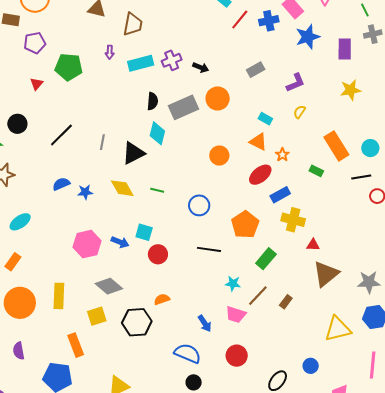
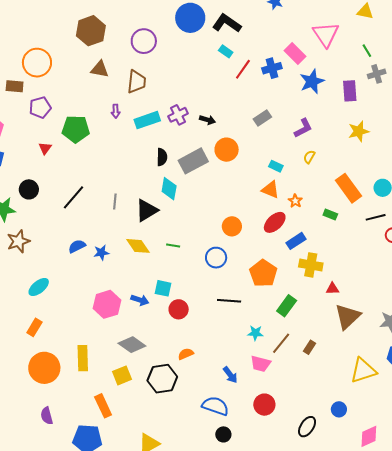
orange circle: (219, 156) -> (232, 226), moved

